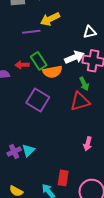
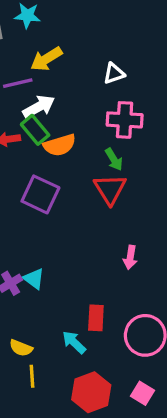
white arrow: (74, 57) -> (39, 107), moved
red triangle: (80, 101) -> (110, 189), turned -40
cyan triangle: (28, 150) -> (34, 279), turned -32

